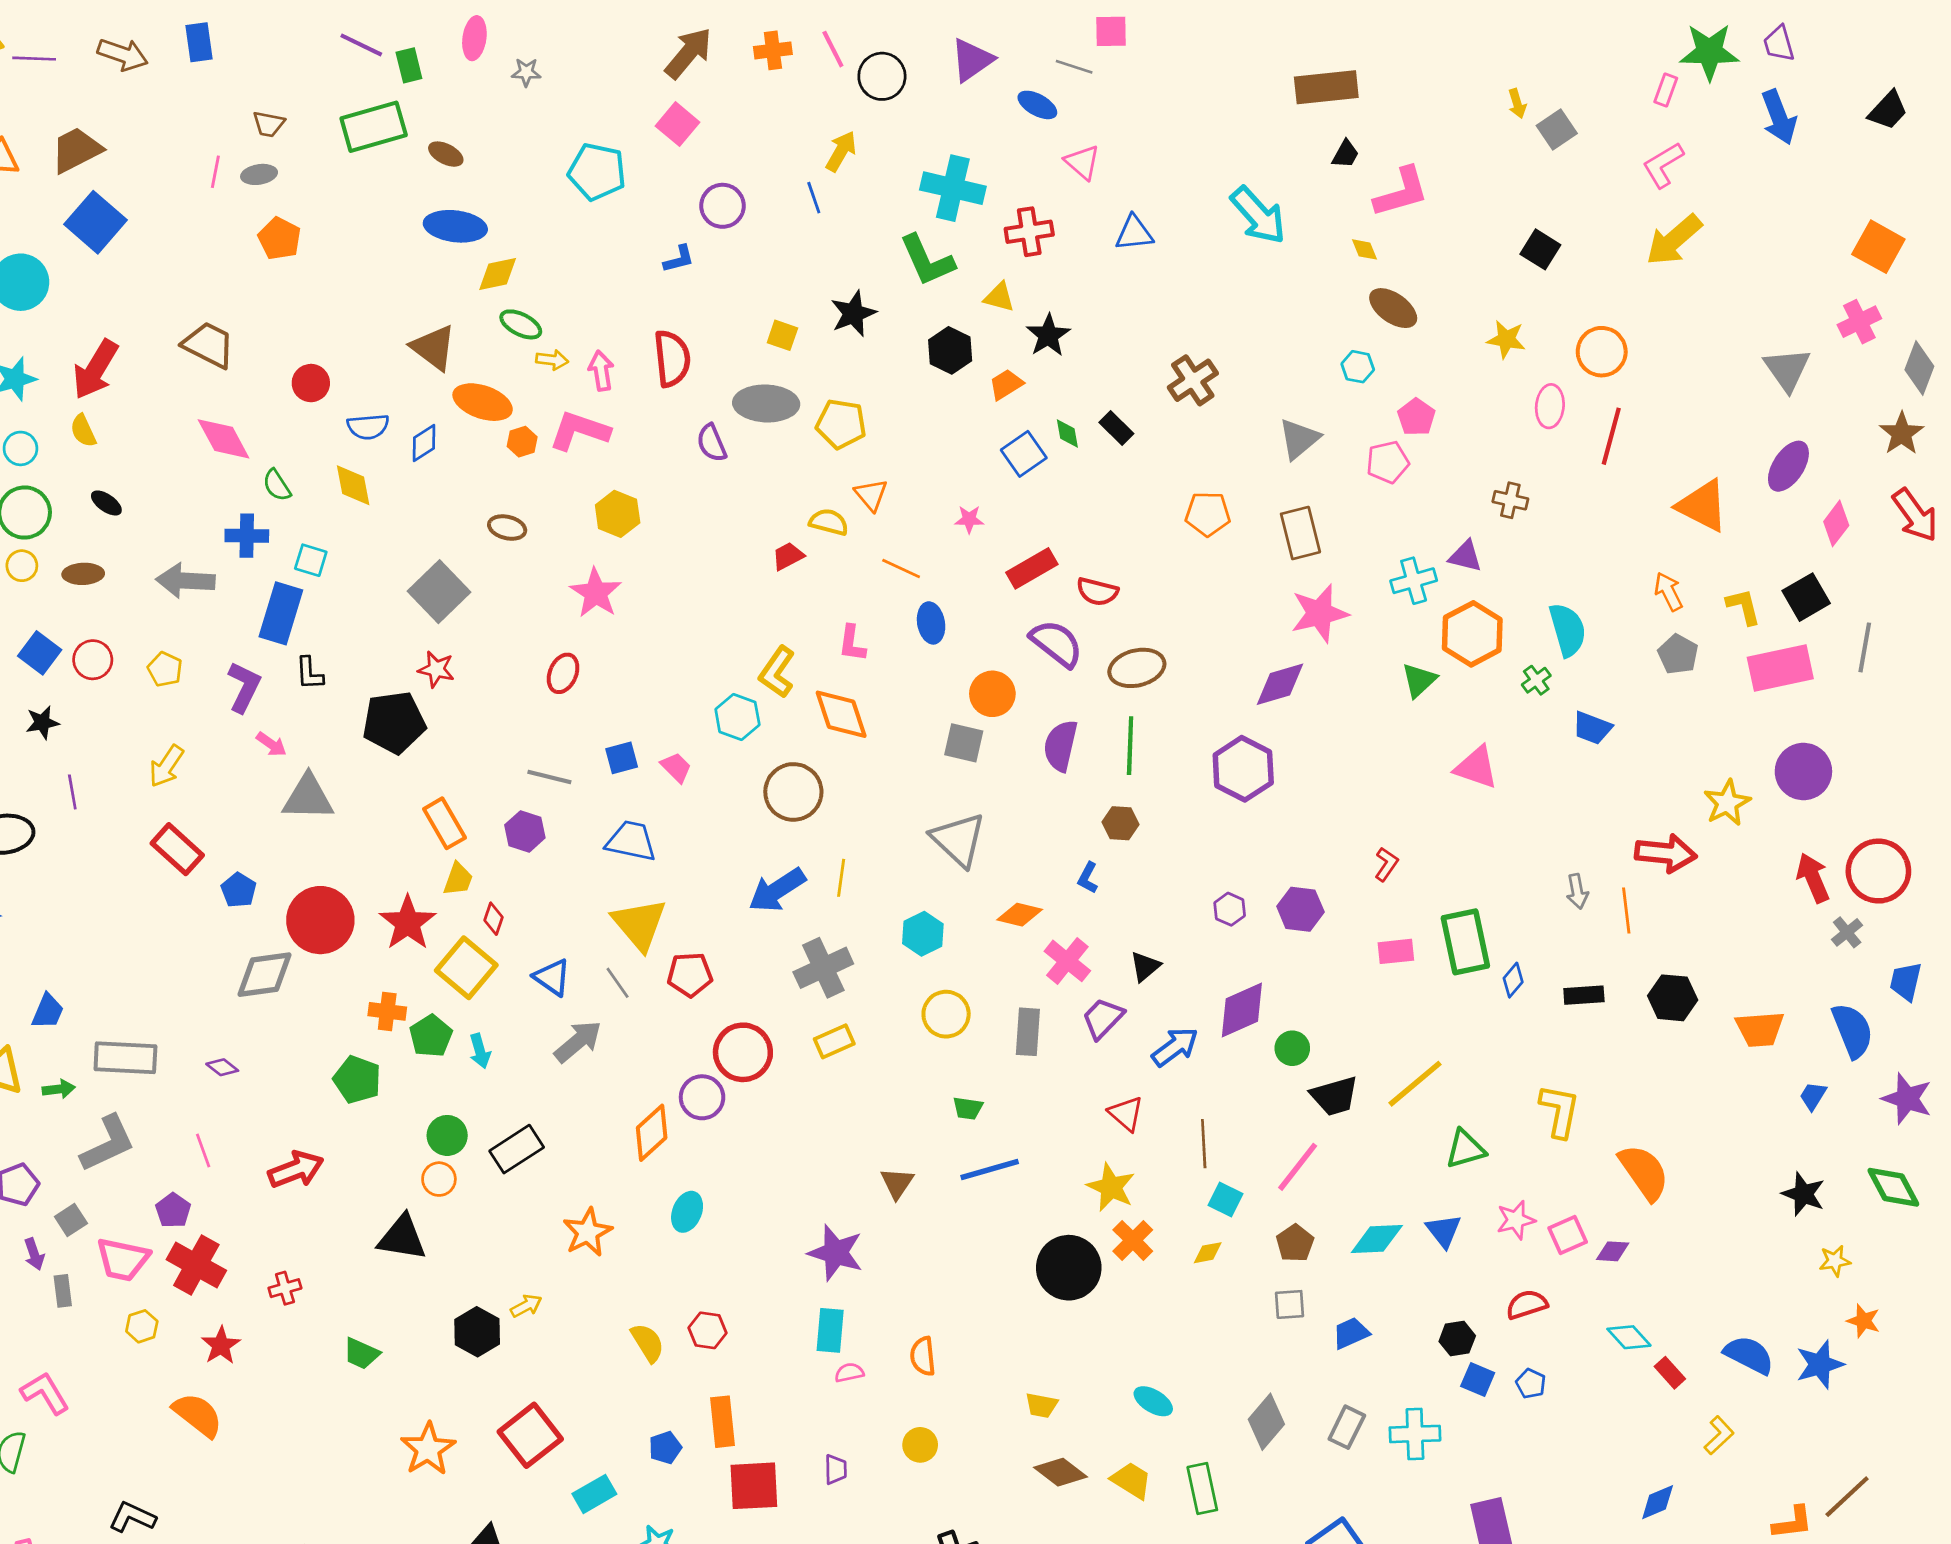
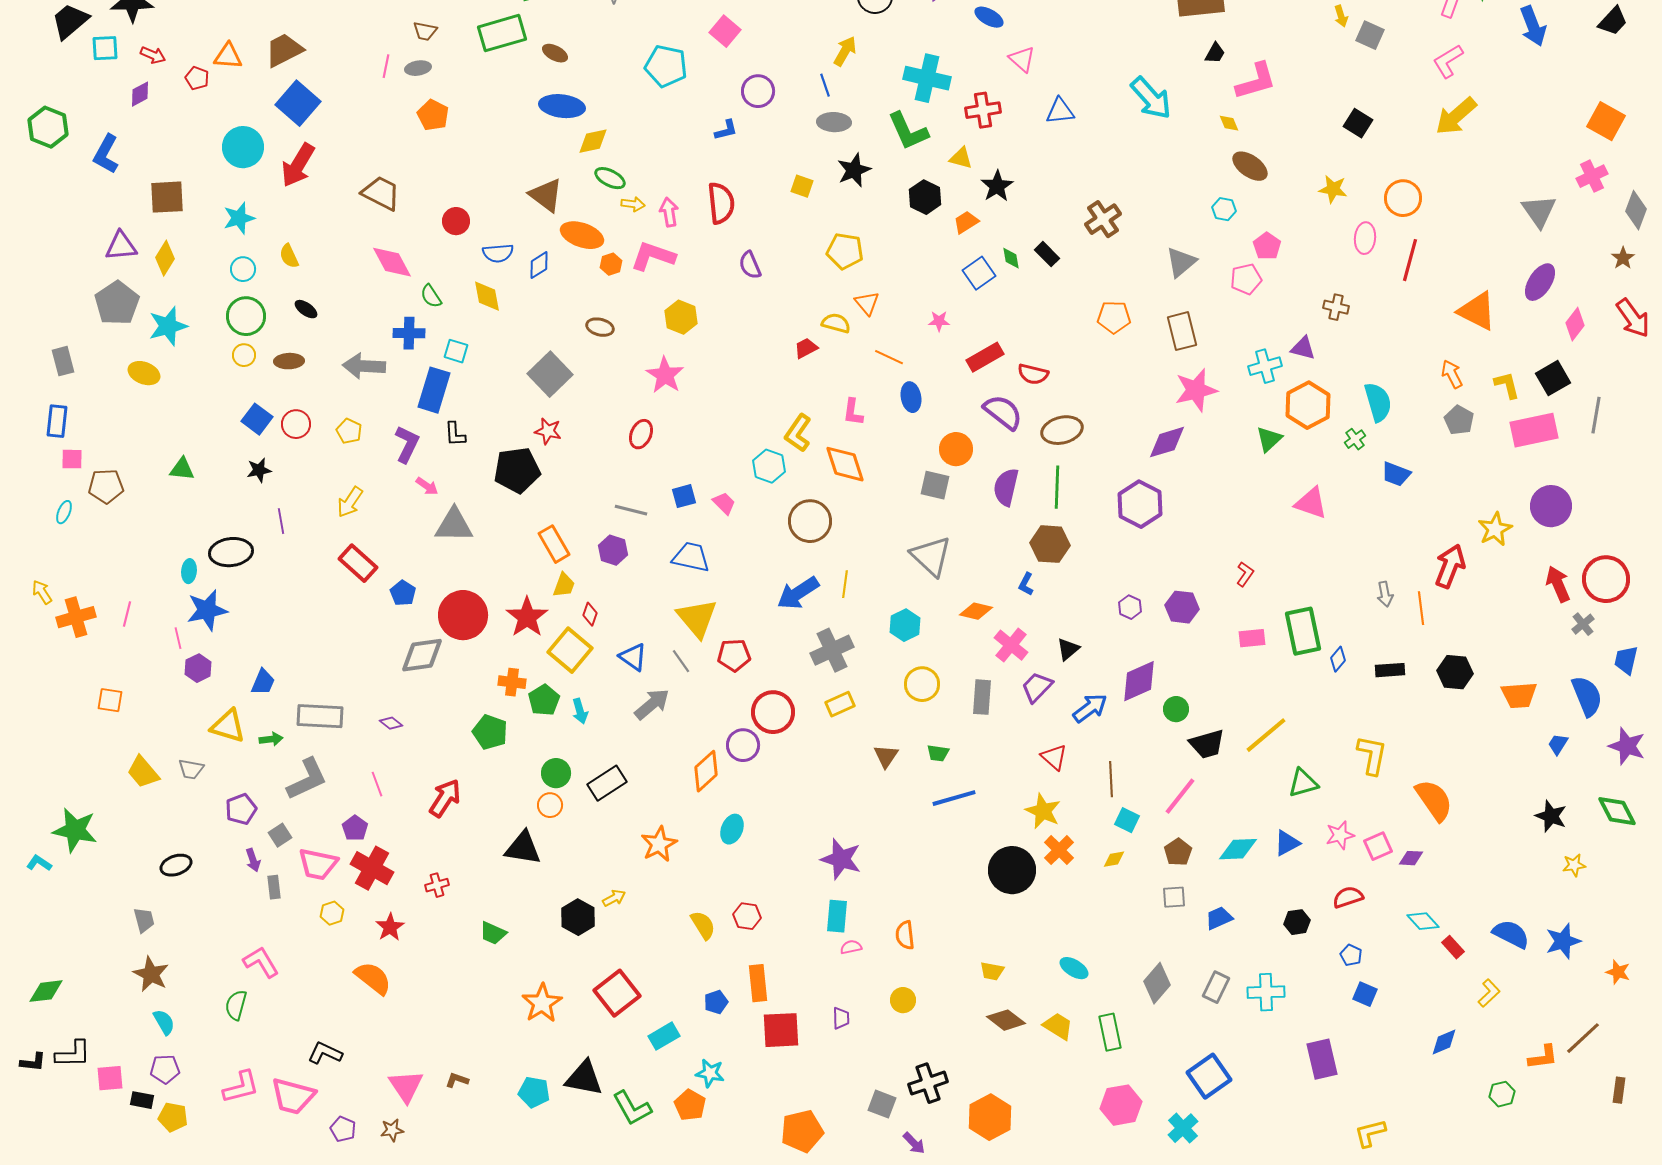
gray square: (1557, 129) -> (1370, 35), turned -32
red arrow: (95, 369) -> (298, 165), moved
gray ellipse: (766, 403) -> (834, 122), moved, size x0.7
brown star: (1902, 433) -> (1623, 258), size x0.7
brown hexagon: (1121, 823) -> (1050, 544), size x1.5
red arrow: (1666, 853) -> (1450, 566), turned -75
red arrow: (296, 1170) -> (445, 798), turned -36
brown triangle: (897, 1183) -> (886, 756), moved
blue triangle: (1444, 1231) -> (1287, 843), turned 40
orange star: (1863, 1321) -> (1618, 972), moved
blue square: (1478, 1379) -> (1365, 994), moved

